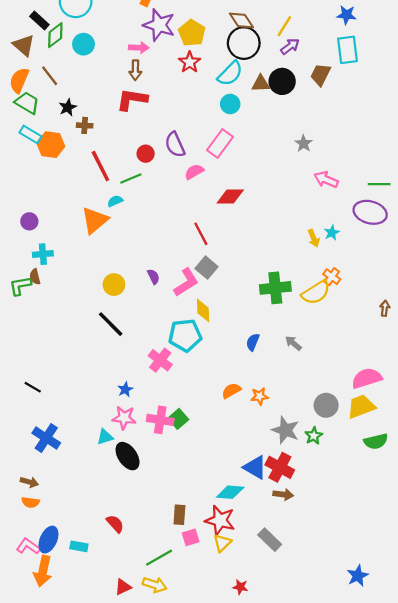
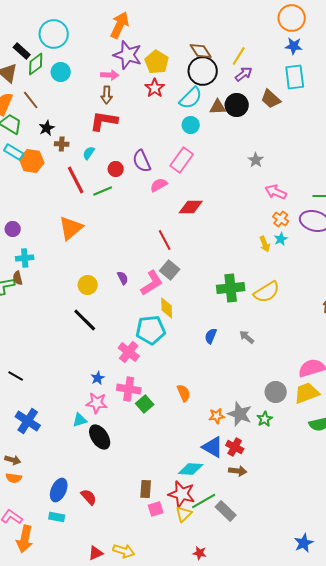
brown trapezoid: (320, 75) -> (271, 99), turned -75
cyan semicircle: (115, 201) -> (89, 153), moved, turned -32
orange cross: (332, 277) -> (281, 219), moved
orange semicircle: (231, 391) -> (184, 393), moved, turned 96
orange star: (260, 396) -> (217, 416), moved
pink cross: (160, 420) -> (129, 389), moved
red cross: (280, 467) -> (235, 447), size x0.7
blue ellipse: (49, 540) -> (59, 490), moved
green line: (159, 558) -> (204, 501), moved

